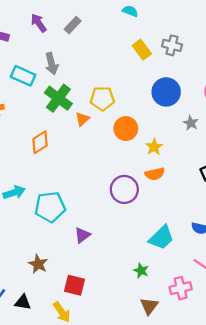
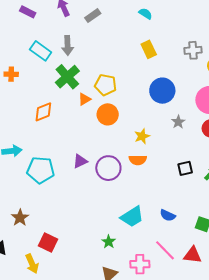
gray cross: (172, 45) -> (193, 50), moved, turned -30
orange circle: (126, 129) -> (108, 114), moved
purple triangle: (82, 235) -> (80, 161), moved

